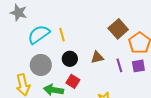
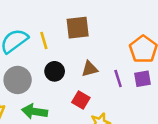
brown square: (118, 29) -> (78, 28), moved, turned 36
red square: (73, 81) -> (81, 100), moved

